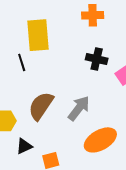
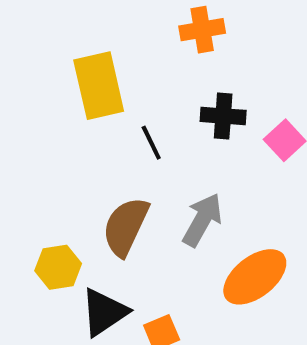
black line: (22, 62) -> (151, 143), moved
black triangle: (24, 146) -> (104, 312), size x1.5

